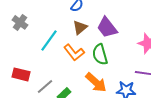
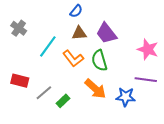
brown triangle: (80, 27) -> (79, 33), turned 35

